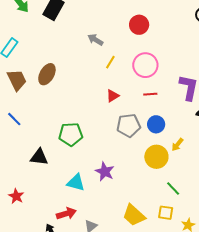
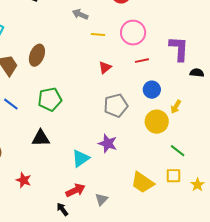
yellow line: (110, 62) -> (98, 34), turned 72
gray pentagon: (129, 125) -> (116, 105), moved
green pentagon: (71, 134) -> (50, 99), moved
cyan triangle: (76, 183) -> (81, 158), turned -42

